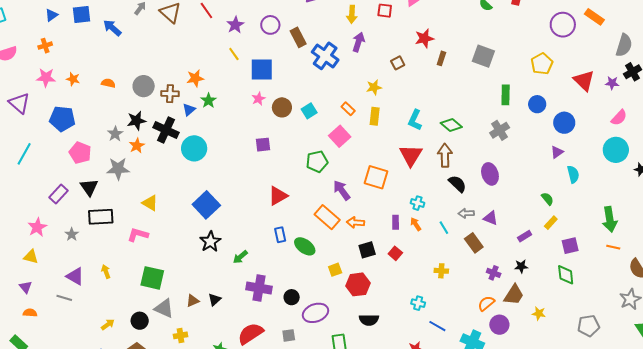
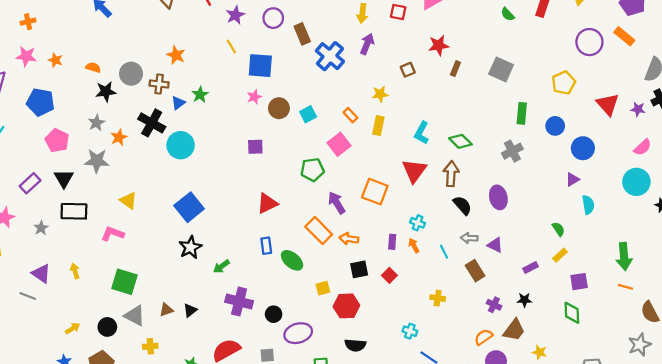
orange star: (195, 78) -> (176, 55), moved, turned 30
black star: (136, 121) -> (106, 92), moved

